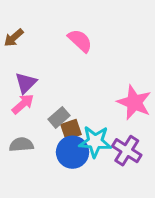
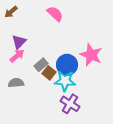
brown square: (71, 130) -> (49, 73), turned -32
purple cross: (127, 151) -> (70, 104), moved
blue circle: (73, 152) -> (67, 65), moved

